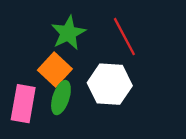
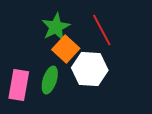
orange square: (55, 70) -> (66, 49), moved

